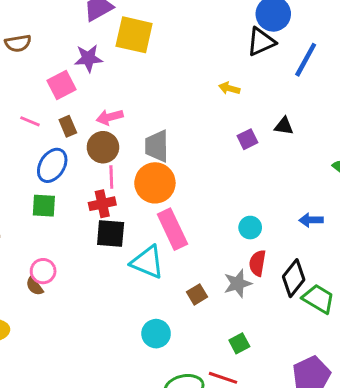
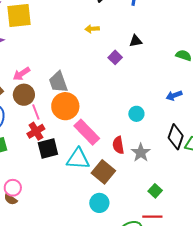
red semicircle: (258, 263) -> (118, 145), moved
brown square: (197, 294) -> (103, 172), moved, size x1.6

